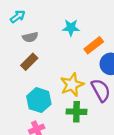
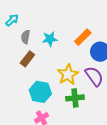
cyan star: (71, 28) -> (50, 39), moved
gray semicircle: (30, 37) -> (26, 37), turned 120

